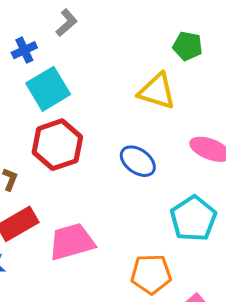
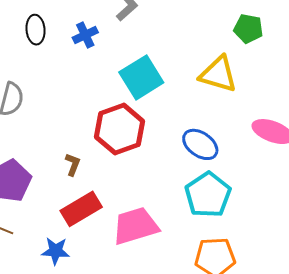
cyan square: (48, 89) -> (141, 77), moved
cyan pentagon: (193, 219) -> (208, 195), moved

